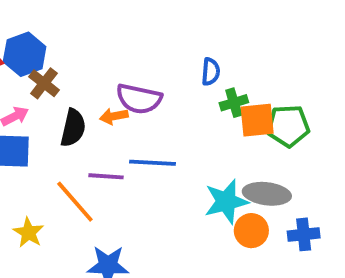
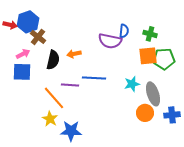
purple semicircle: (139, 99) -> (110, 41), moved
green cross: (234, 103) -> (150, 34), moved, turned 32
gray ellipse: (267, 194) -> (153, 94), turned 65
cyan star: (226, 202) -> (132, 84), moved, size x0.7
yellow star: (28, 233) -> (50, 119), moved

